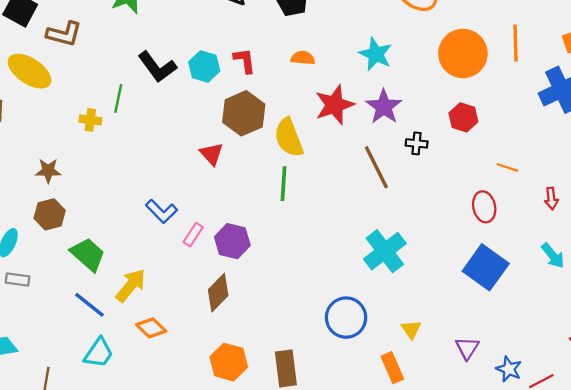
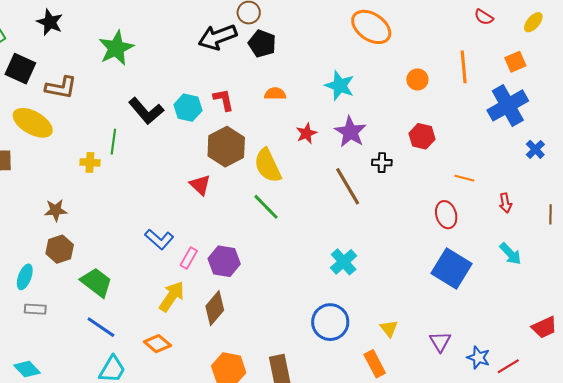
orange circle: (463, 53) -> (417, 79), size x0.5
red star: (334, 105) -> (306, 133), size x0.6
green line: (283, 184) -> (266, 207), turned -44
cyan cross: (385, 251) -> (344, 262), moved, size x0.7
yellow arrow: (131, 285) -> (172, 296), moved

